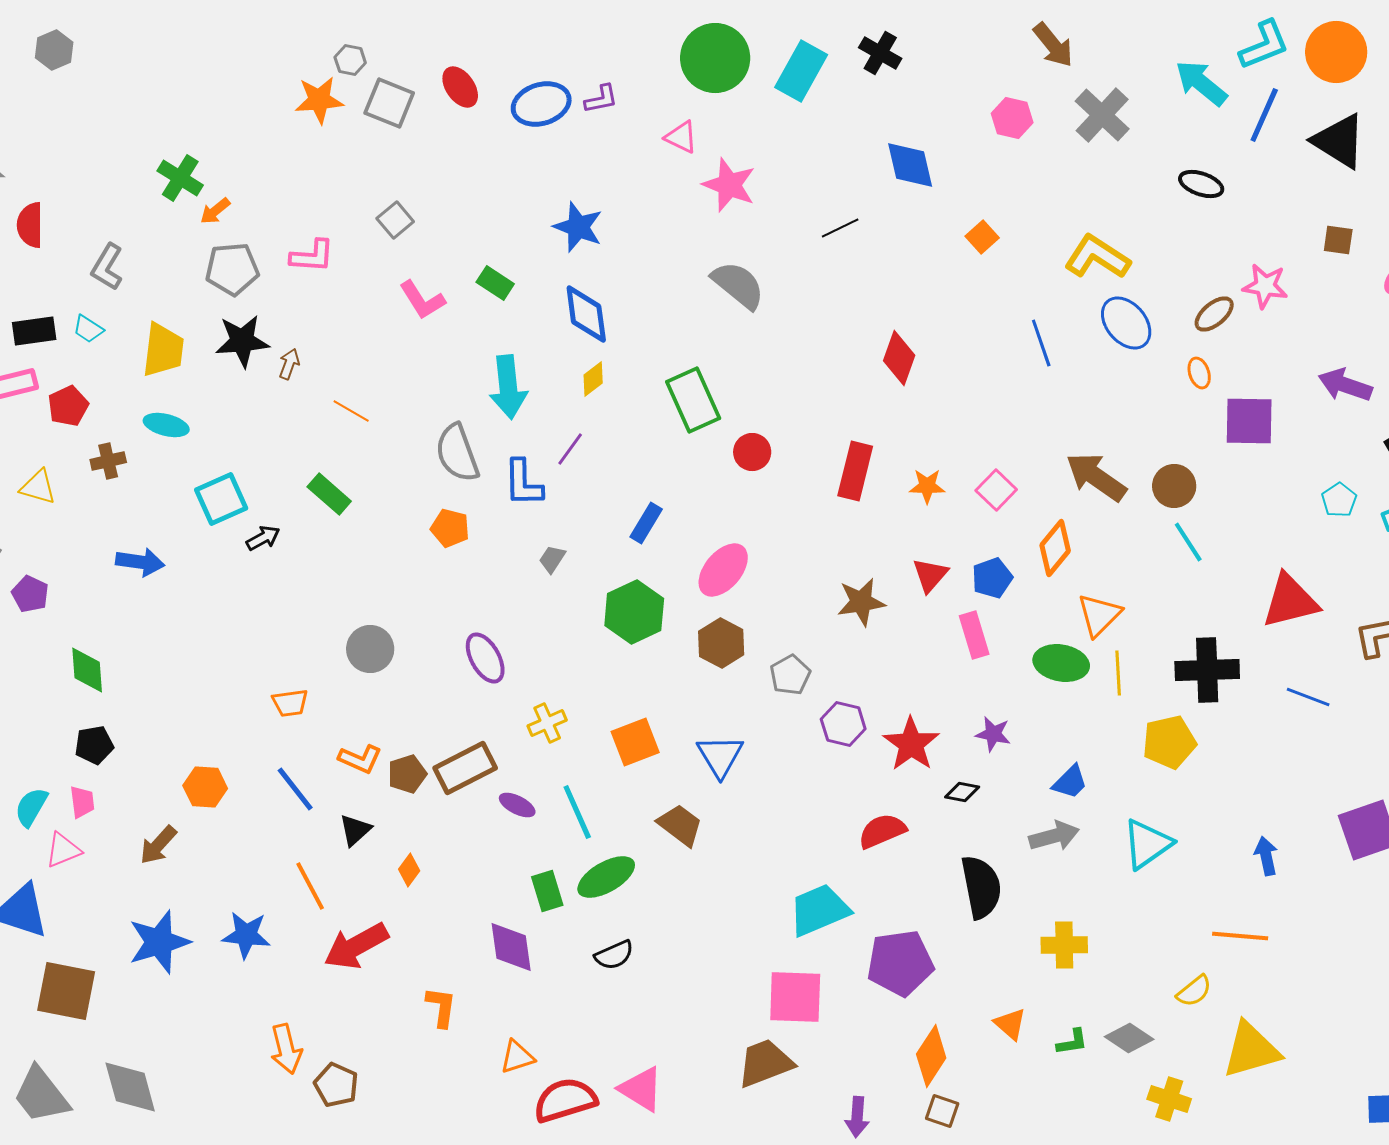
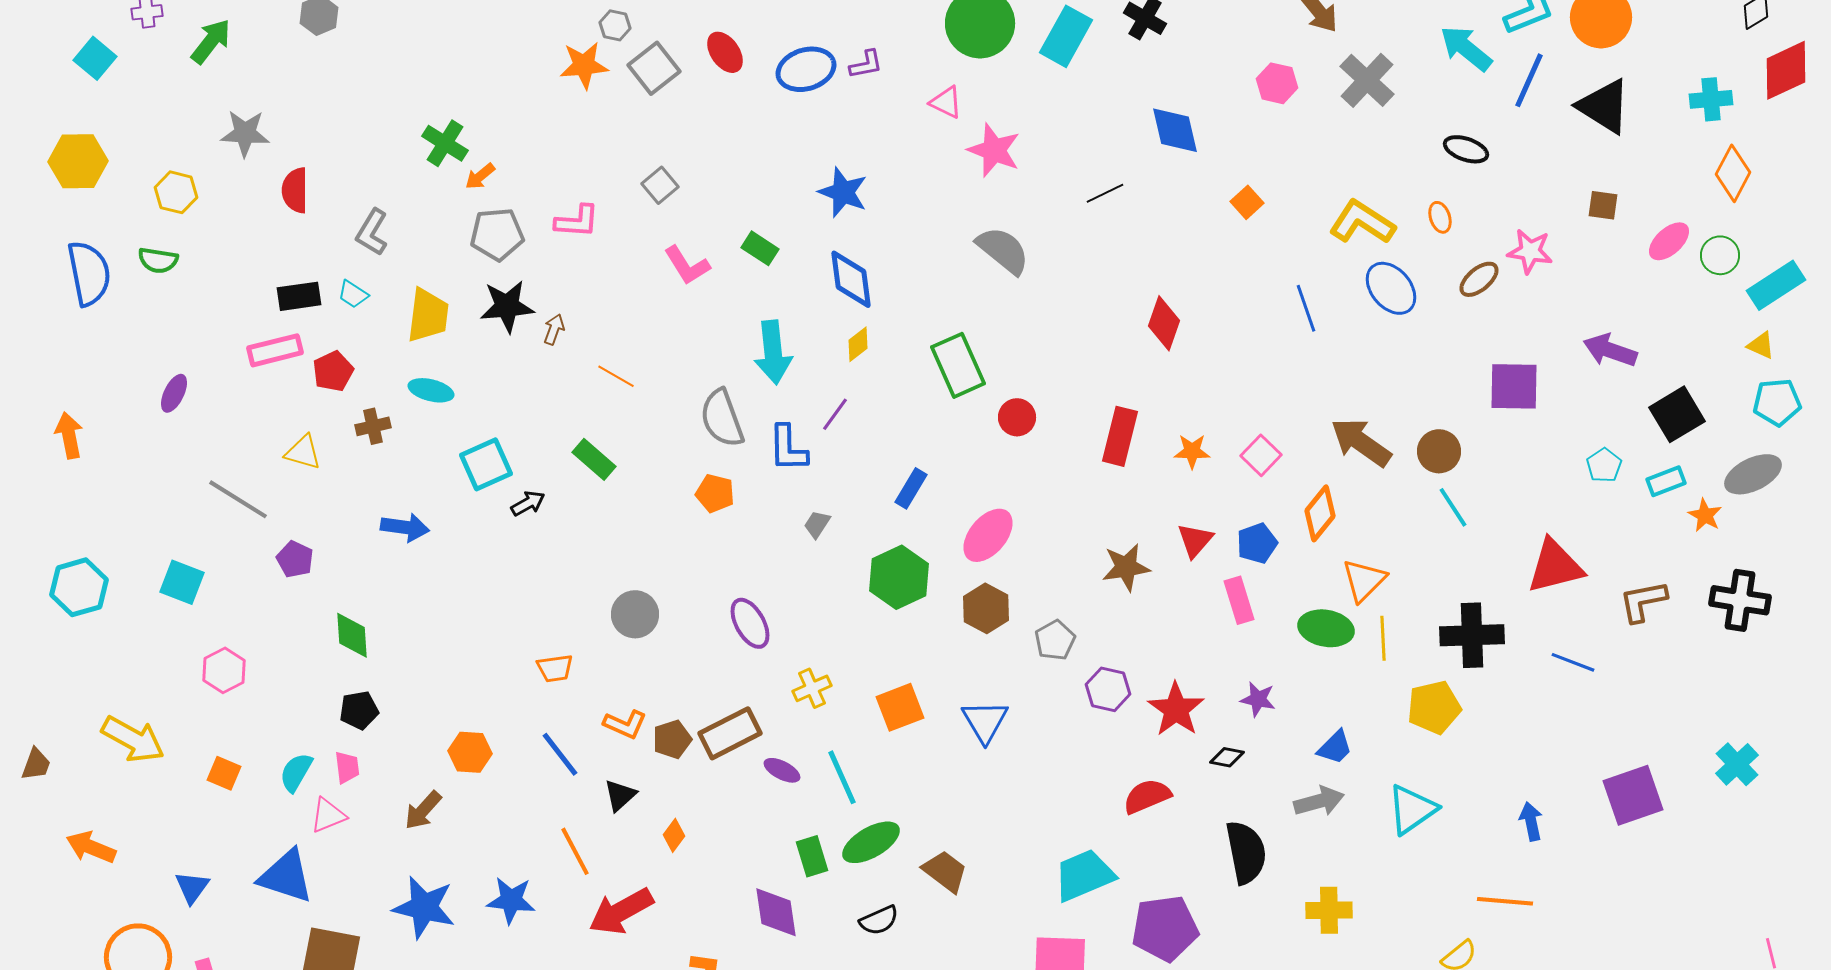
gray square: (389, 103) -> (654, 68), turned 30
orange ellipse: (1199, 373) -> (1440, 217), moved
brown trapezoid: (680, 825) -> (945, 871), moved
blue star: (159, 942) -> (424, 907), turned 30

